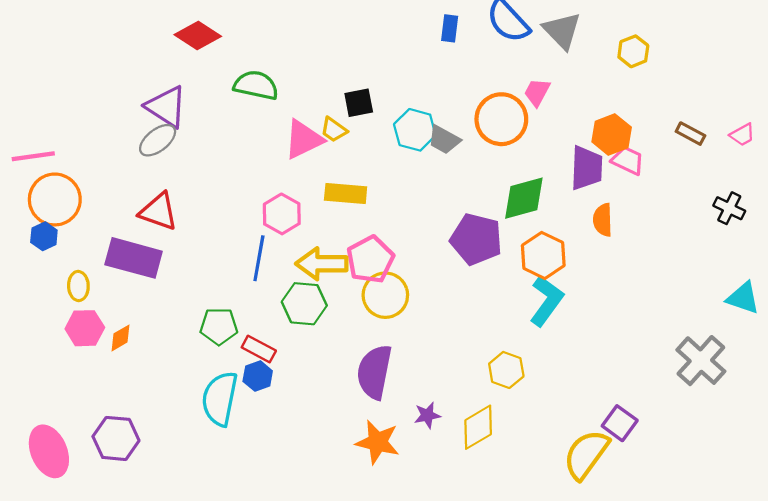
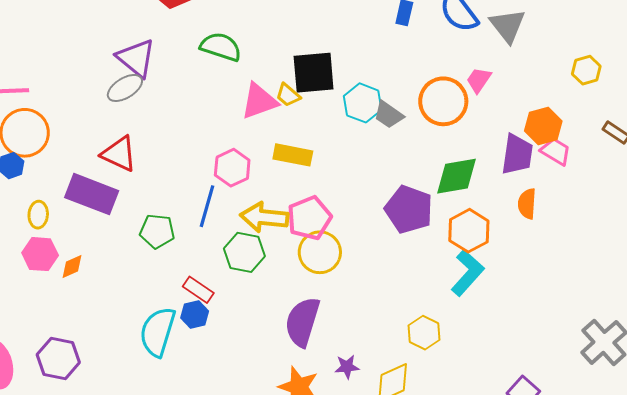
yellow hexagon: (633, 51) -> (586, 70), moved
black square: (359, 103) -> (314, 73), size x1.6
green pentagon: (219, 326) -> (157, 231), moved

